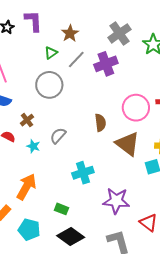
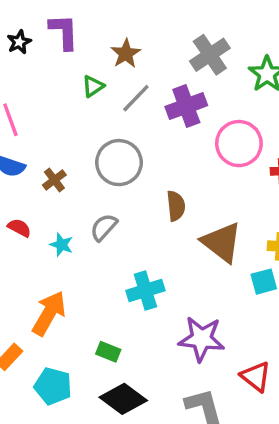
gray circle: (49, 85) -> (119, 163), moved
pink circle: (136, 108) -> (239, 144), moved
brown cross: (27, 120) -> (54, 180), moved

